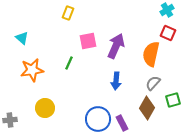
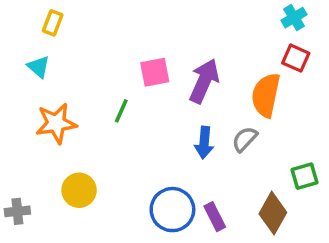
yellow rectangle: (68, 13) -> (53, 23), moved
gray semicircle: (153, 83) -> (245, 139), moved
brown diamond: (147, 108) -> (273, 213), moved

